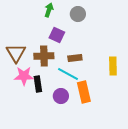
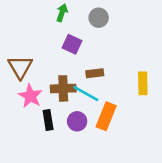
brown cross: (44, 56) -> (63, 88), moved
pink star: (24, 76) -> (30, 96), turned 30
black rectangle: (38, 84) -> (48, 120), moved
orange rectangle: (84, 92) -> (106, 116), turned 35

